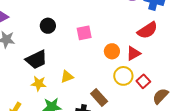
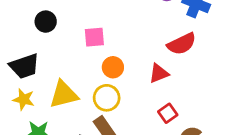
orange circle: (112, 51) -> (113, 67), moved
yellow circle: (123, 76) -> (107, 98), moved
yellow triangle: (67, 77) -> (64, 94), size x1.6

